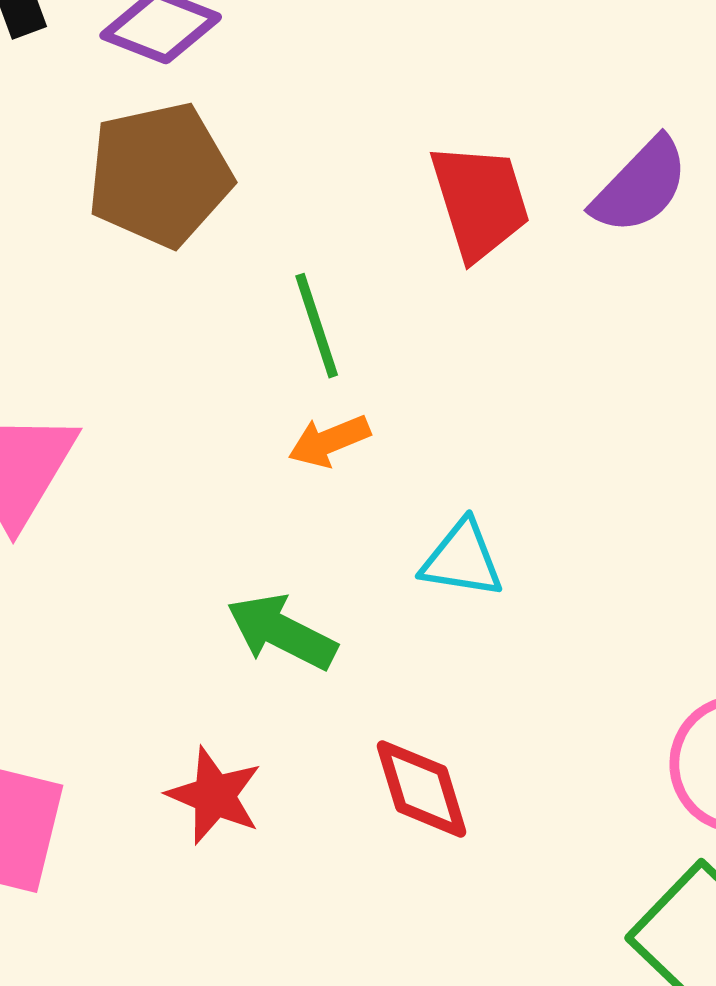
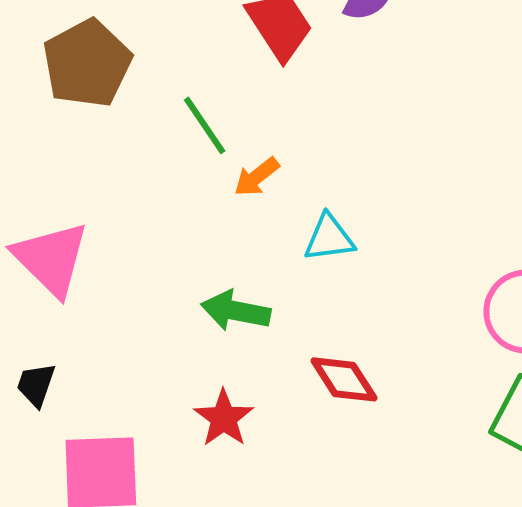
orange arrow: (329, 441) -> (257, 177), moved
red star: (214, 796) -> (224, 418), turned 30

